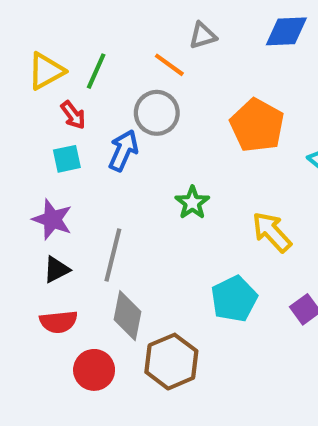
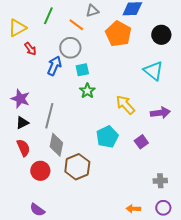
green line: (96, 71) -> (48, 16), moved
orange pentagon: (257, 125) -> (118, 34), moved
cyan square: (67, 159) -> (82, 70), moved
red semicircle: (59, 322) -> (23, 148), turned -108

